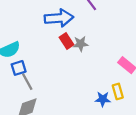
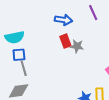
blue arrow: (59, 18) -> (63, 20), size x0.7

